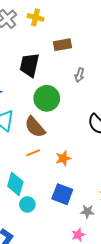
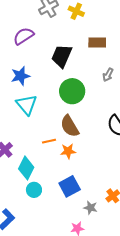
brown semicircle: (35, 127) -> (70, 126), moved
orange star: (63, 158) -> (68, 151), moved
blue square: (62, 194) -> (70, 186), turned 30

